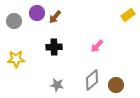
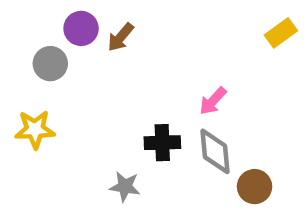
gray circle: (14, 21) -> (50, 64), moved
black cross: (54, 47) -> (162, 143), moved
gray diamond: (92, 80) -> (215, 151), moved, turned -55

